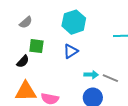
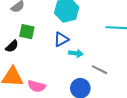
cyan arrow: (91, 75) -> (76, 53), moved

